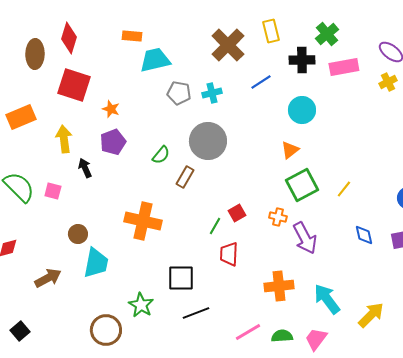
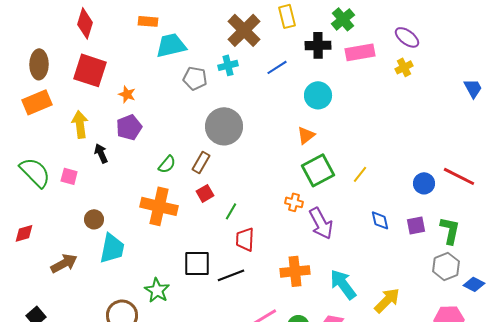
brown ellipse: (35, 54) -> (39, 64), moved
cyan cross: (212, 93) -> (228, 65), moved
green semicircle: (161, 155) -> (167, 164), moved
red square: (237, 213) -> (205, 193), moved
black line: (196, 313) -> (231, 275), moved

